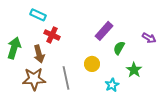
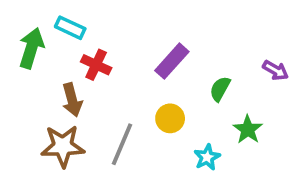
purple rectangle: (104, 31) -> (172, 61), moved
green arrow: (14, 48) -> (31, 48), moved
gray line: (66, 78) -> (122, 144), turned 35

